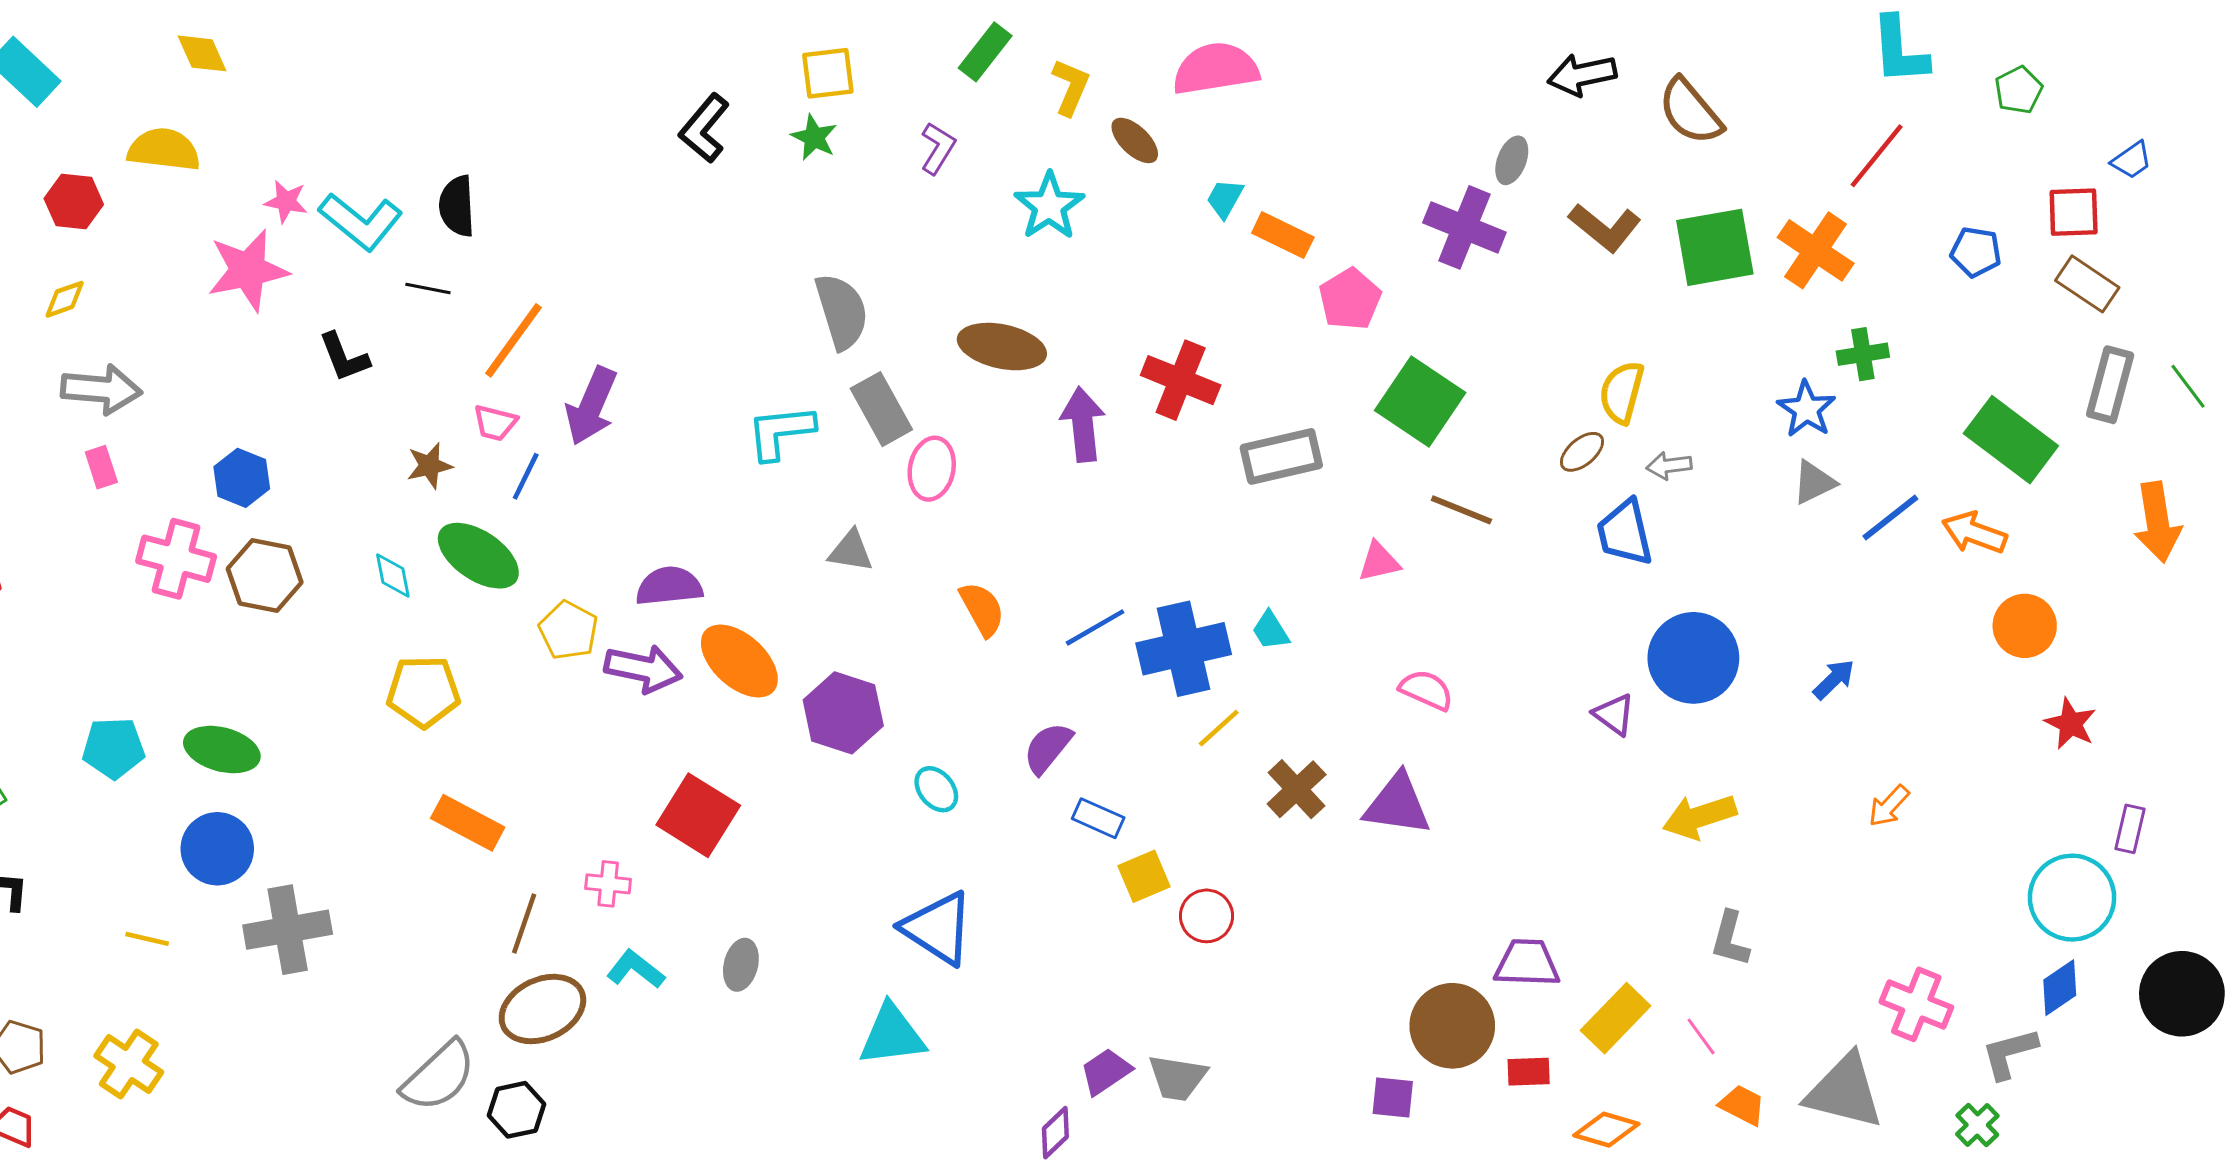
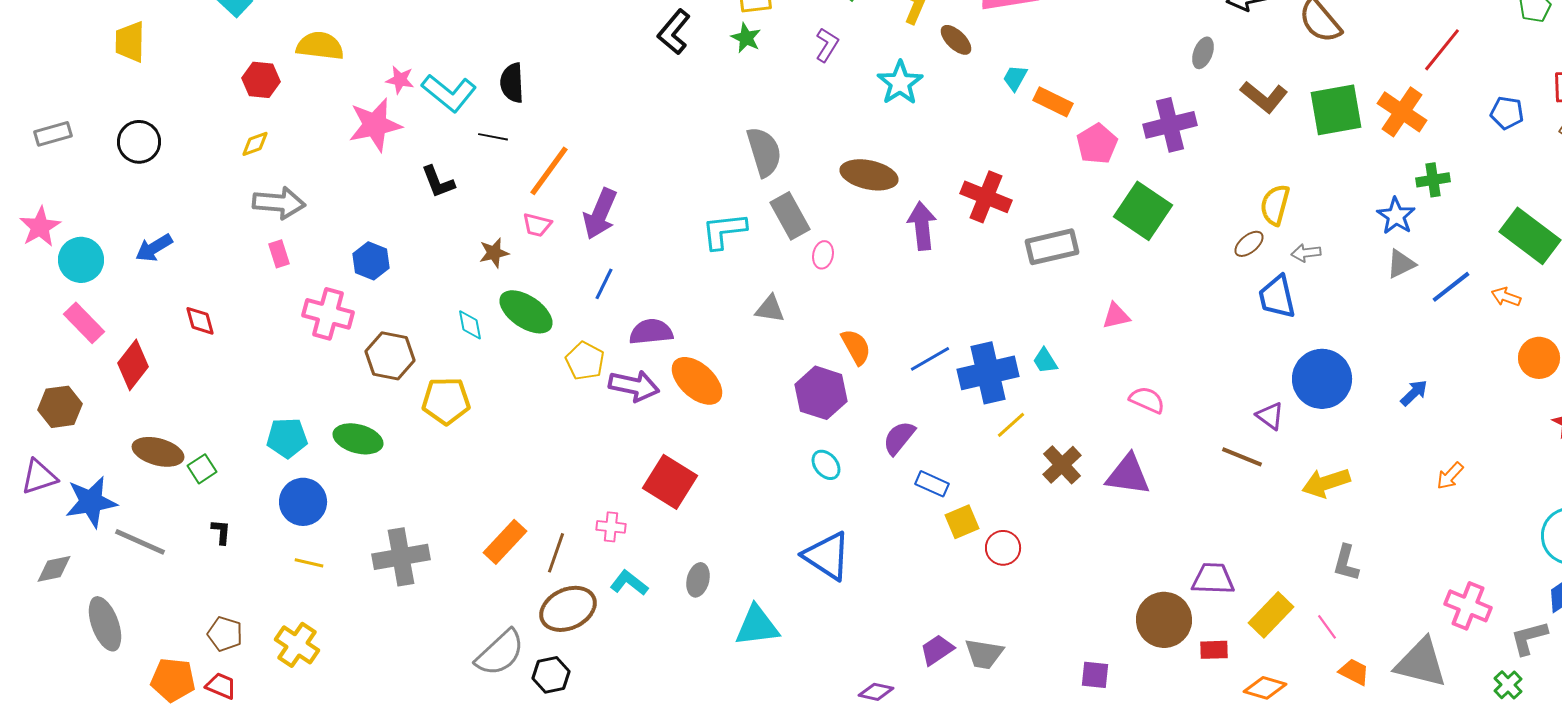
purple cross: (1464, 227) -> (1170, 125), moved, turned -36
pink ellipse: (932, 469) -> (823, 255), size x0.7
blue line: (526, 476) -> (604, 284), moved
brown line: (1461, 510) -> (1242, 457), moved
orange arrow: (1974, 533) -> (1506, 297), size x0.7
brown hexagon: (265, 575) -> (390, 356), moved
yellow pentagon: (423, 692) -> (446, 401), moved
purple hexagon: (843, 713) -> (821, 393), moved
orange rectangle: (468, 823) -> (505, 542), moved, turned -75
blue circle: (217, 849) -> (303, 502), moved
cyan triangle: (892, 1035) -> (757, 626), moved
purple square: (1393, 1098) -> (1095, 675), moved
purple diamond: (1055, 1133) -> (876, 692), moved, turned 56

